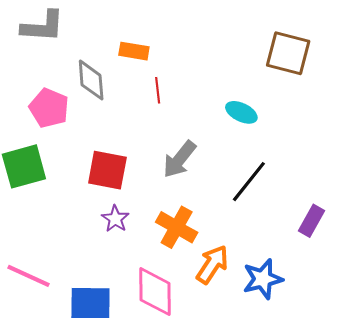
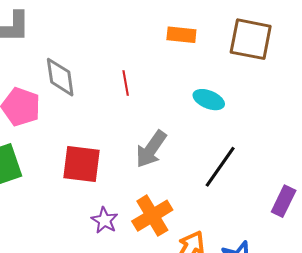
orange rectangle: (134, 51) -> (181, 35), moved
purple star: (115, 219) -> (105, 220), moved
orange cross: (177, 227) -> (152, 216), turned 33

